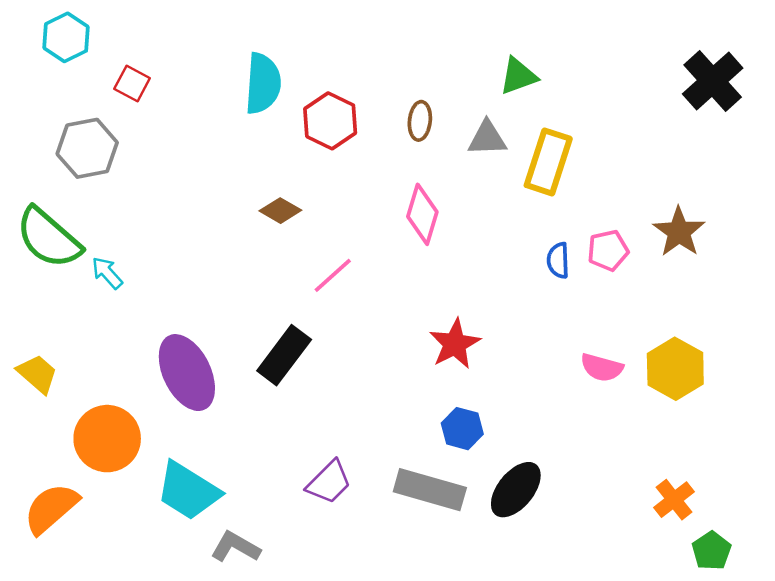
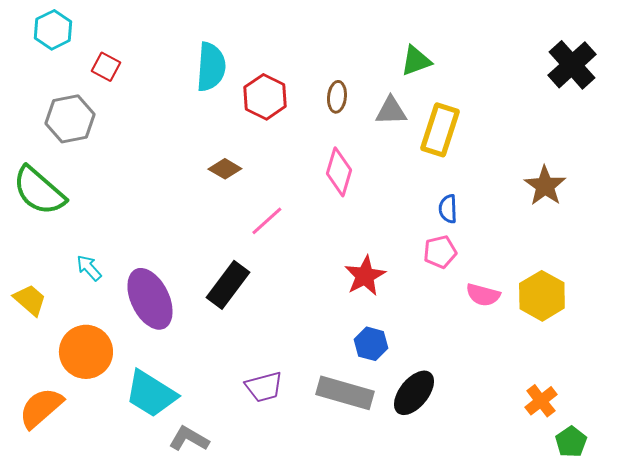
pink pentagon: (608, 250) -> (440, 252), moved
cyan arrow: (107, 273) -> (89, 268), moved
purple trapezoid: (329, 482) -> (264, 387), turned 30

